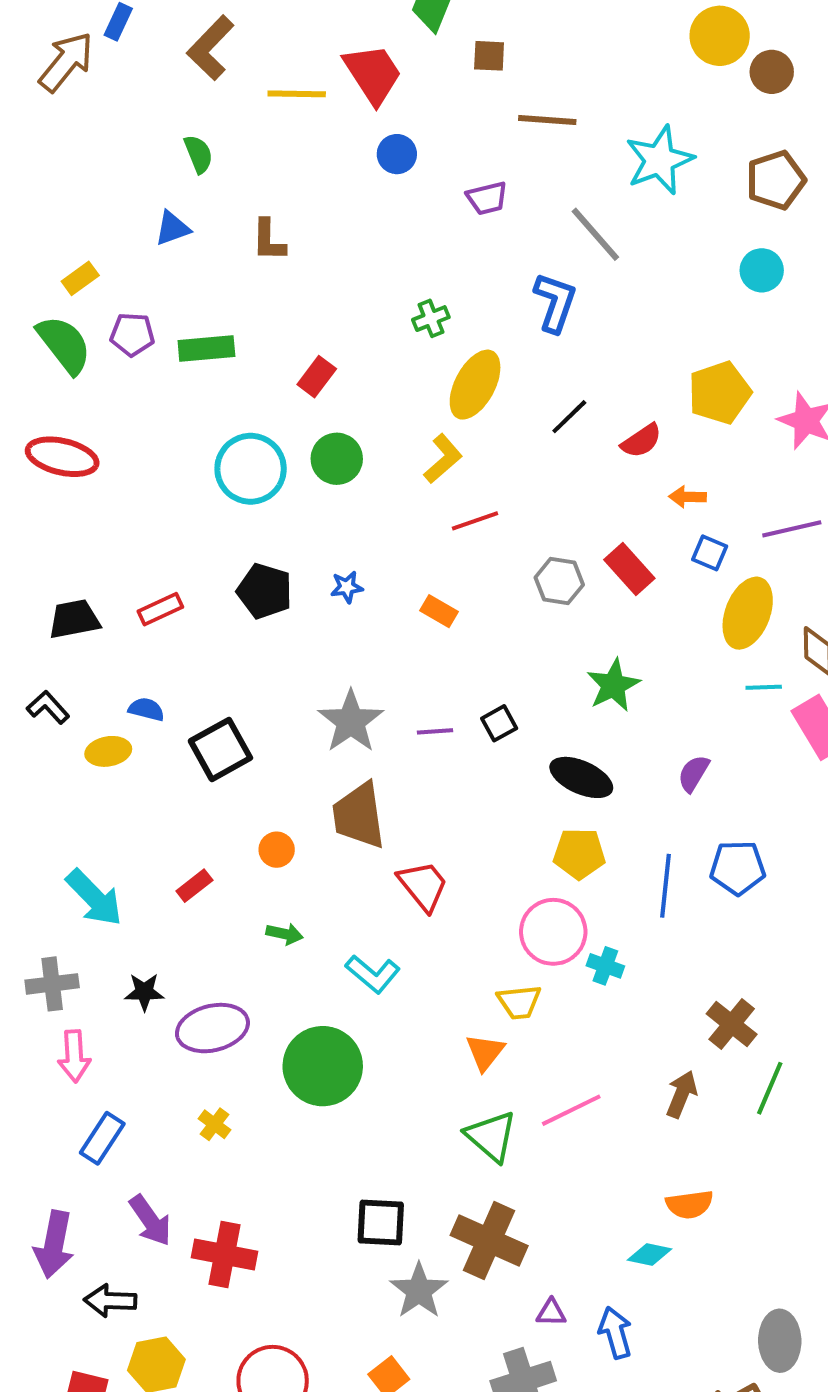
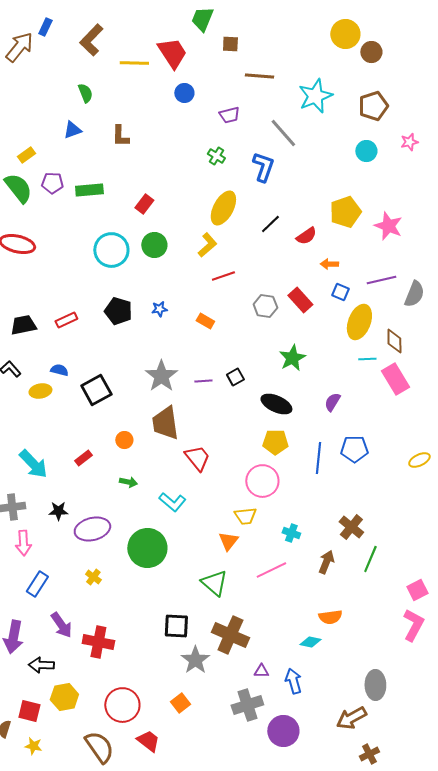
green cross: (431, 318) -> (216, 156), moved, turned -36
cyan cross: (605, 966) -> (291, 533), moved
green triangle: (491, 1136) -> (214, 583), moved

